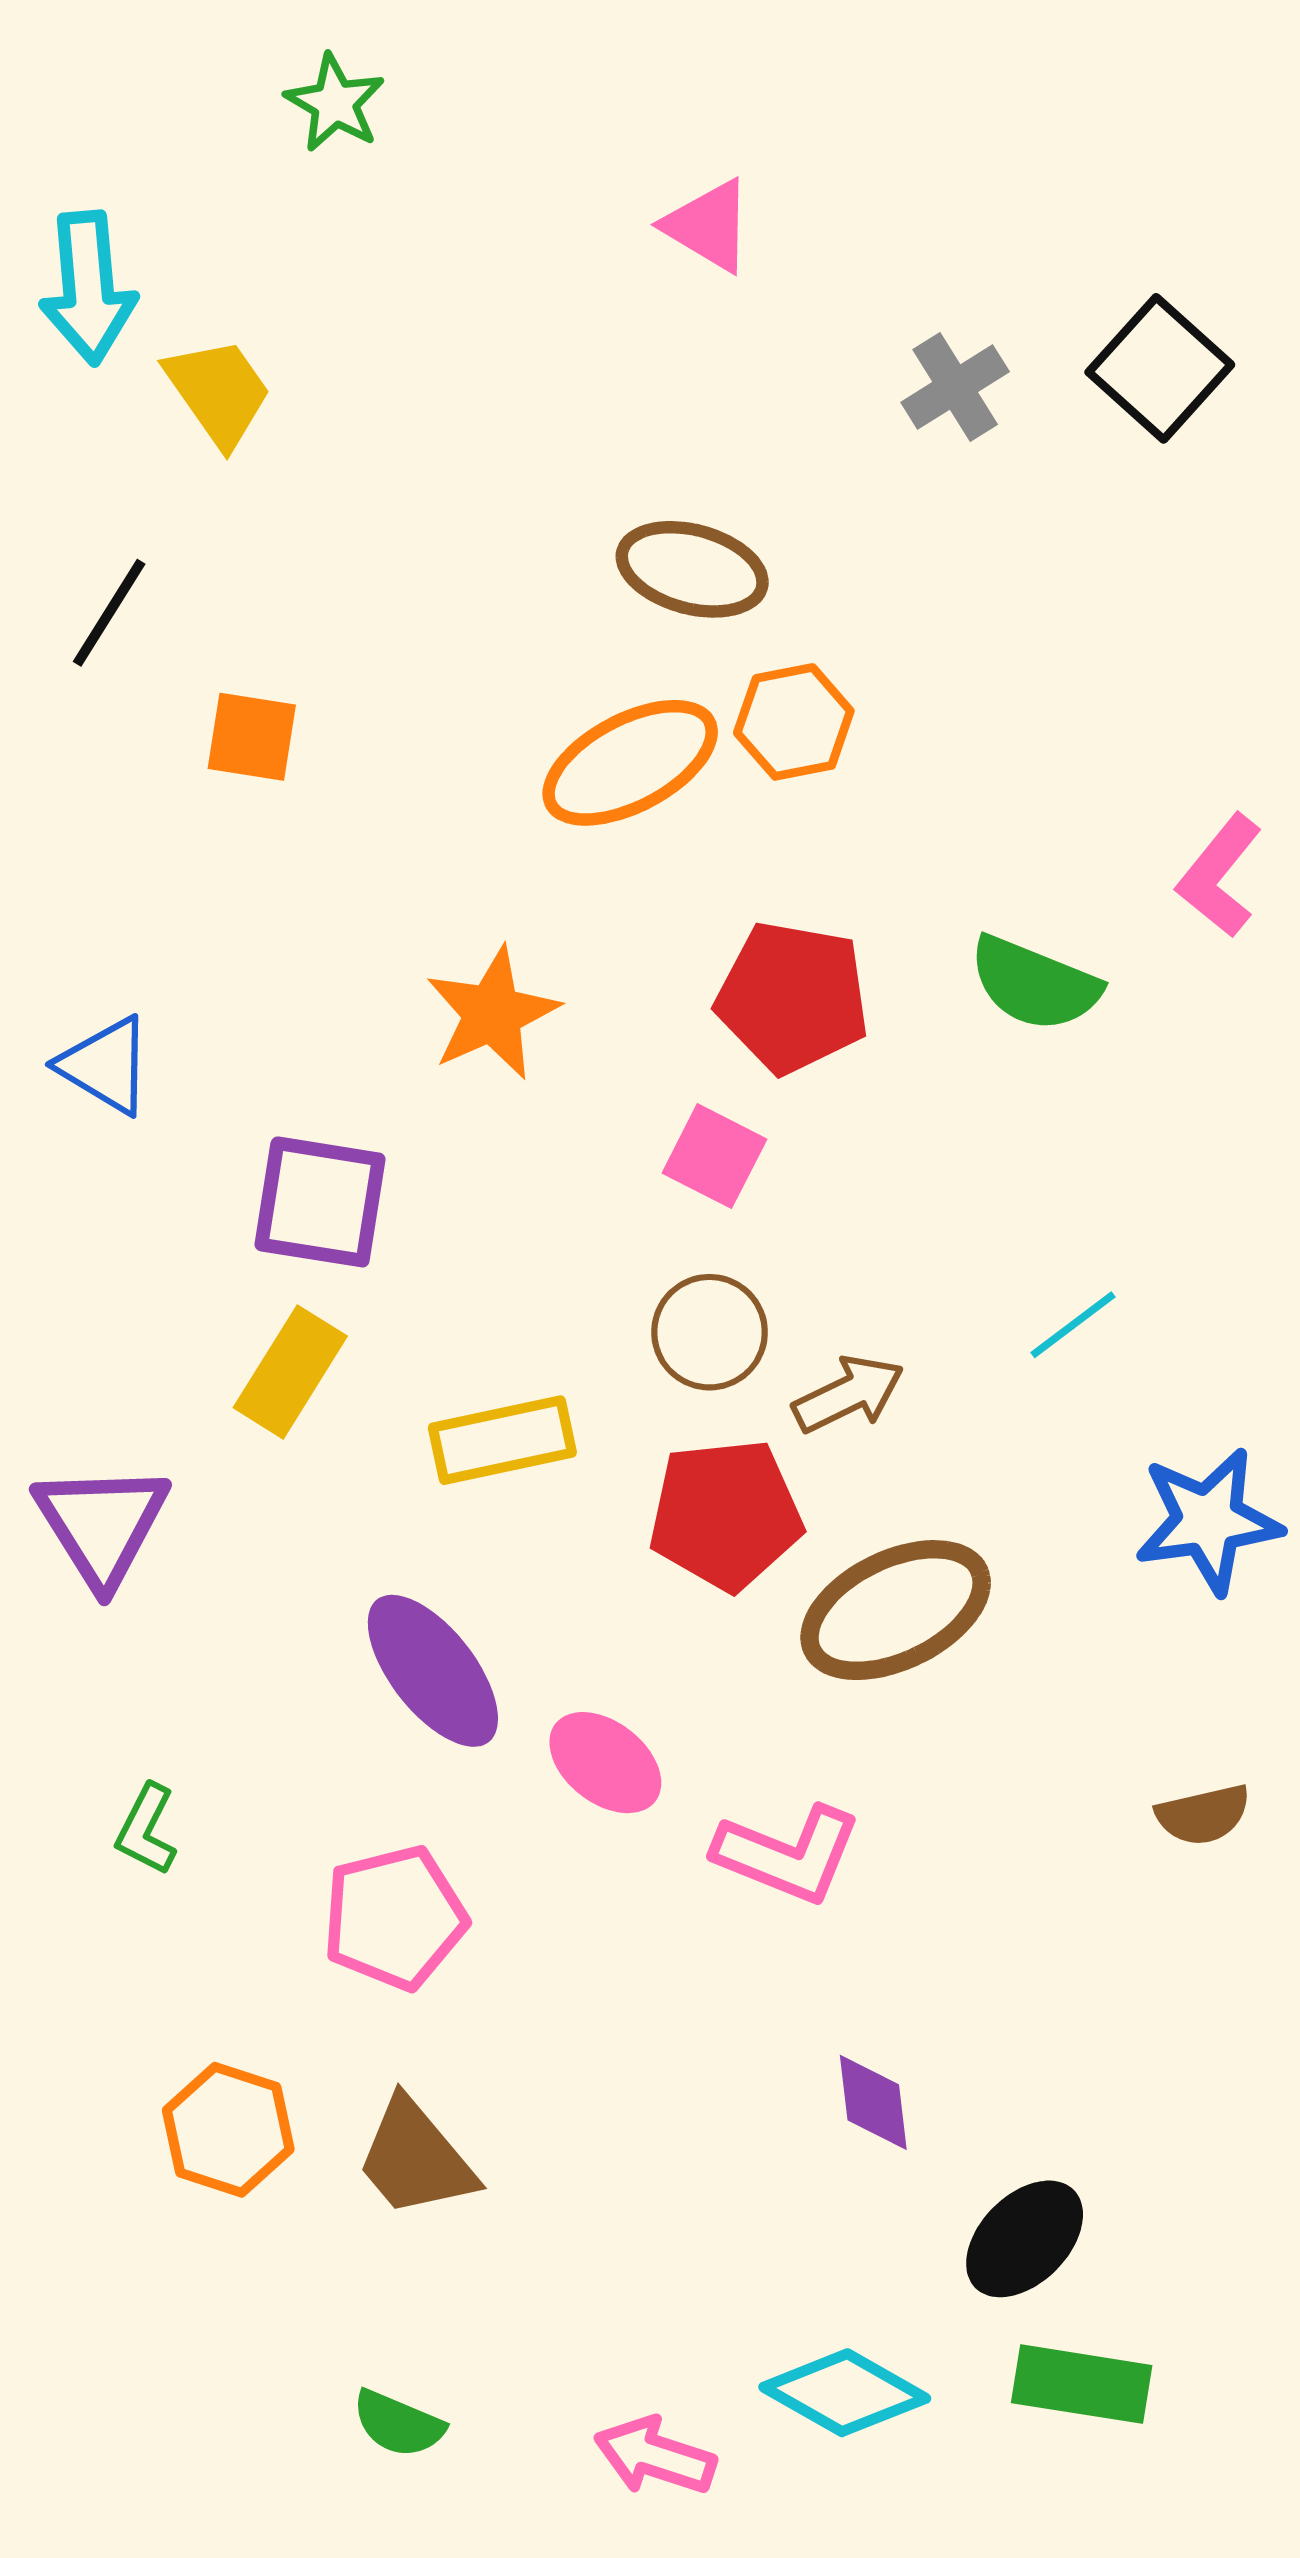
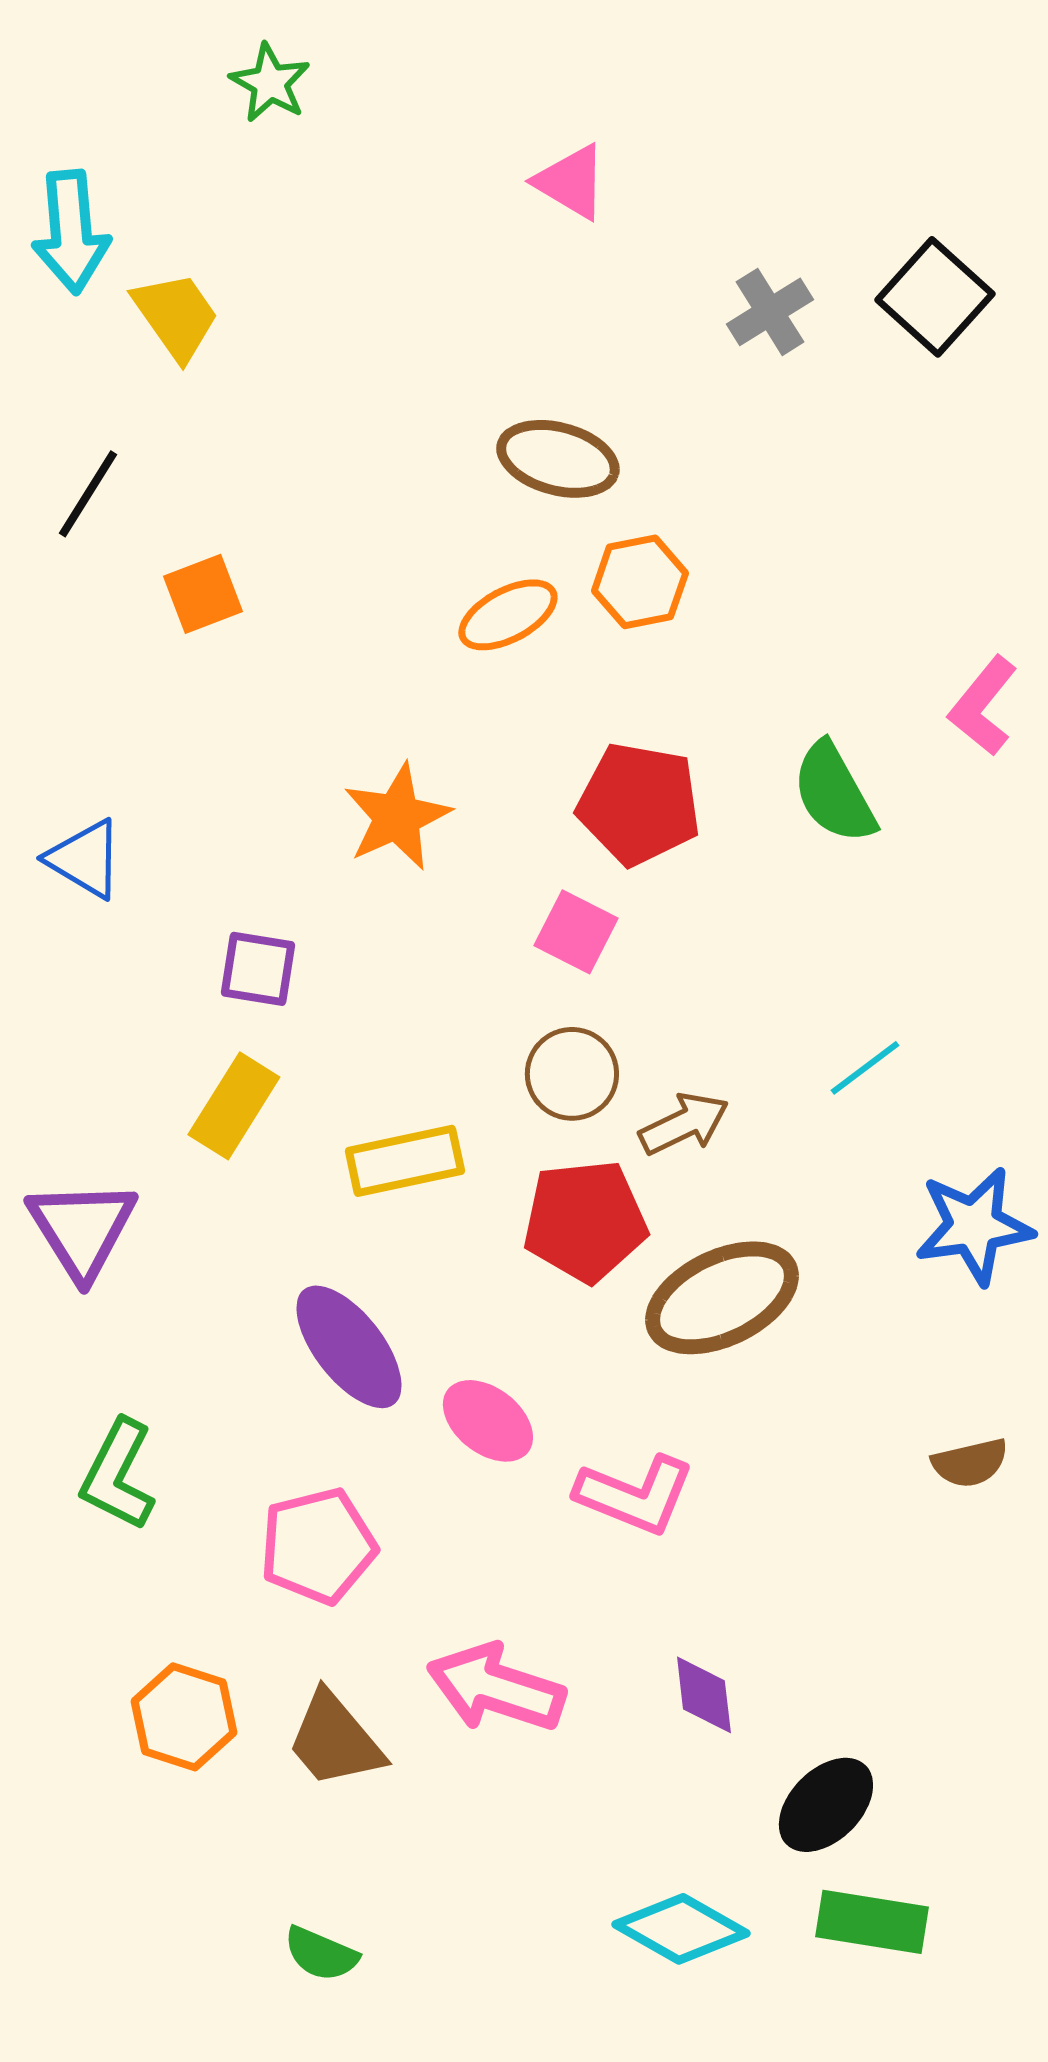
orange square: (252, 737) -> (203, 594), turned -30
orange ellipse: (630, 763) -> (508, 615), size x0.7
green semicircle: (1034, 984) -> (834, 793), turned 39
purple square: (320, 1202) -> (258, 969), size x0.7
green L-shape: (146, 1830) -> (118, 1475), size x1.5
pink arrow: (655, 2456) -> (496, 1688), moved, size x1.4

